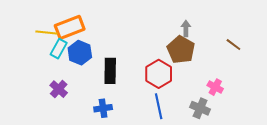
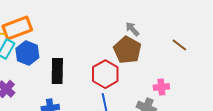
gray arrow: (186, 28) -> (132, 29), turned -42
pink cross: (215, 87) -> (161, 87), turned -35

